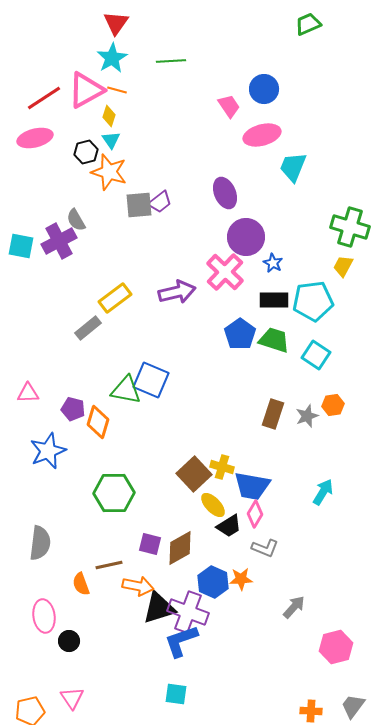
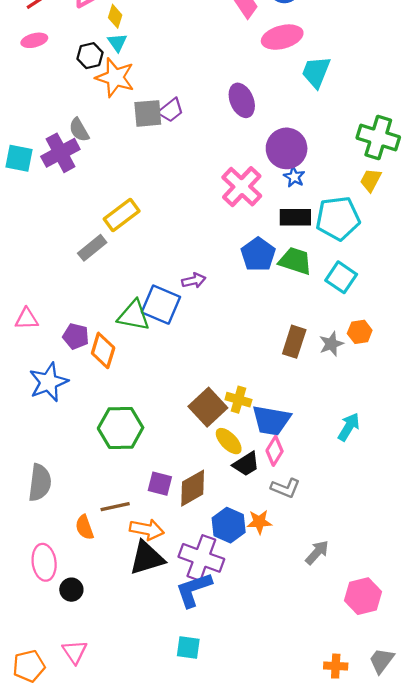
pink ellipse: (35, 138) -> (34, 40), size x0.7
purple circle: (246, 237) -> (287, 148), moved
purple arrow: (177, 292) -> (194, 281), moved, size x0.6
black triangle: (159, 608) -> (147, 558), moved

